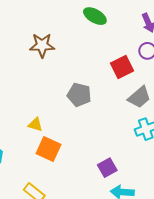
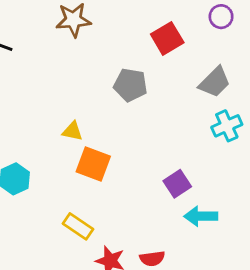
red square: (122, 67) -> (167, 38), moved

